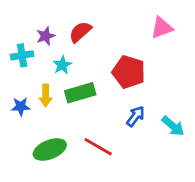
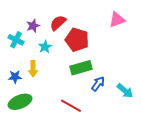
cyan cross: (22, 55) -> (16, 40), turned 35
red pentagon: (129, 72) -> (77, 40), moved
green rectangle: (80, 93) -> (81, 68), moved
green ellipse: (50, 149) -> (20, 102), moved

